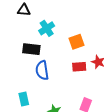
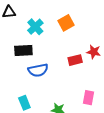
orange square: (76, 42) -> (66, 23), moved
blue semicircle: (42, 70) -> (38, 70), turned -84

